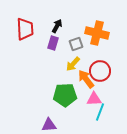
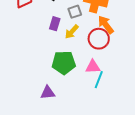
purple rectangle: (53, 43) -> (55, 24), moved
orange arrow: (86, 79) -> (106, 25), moved

